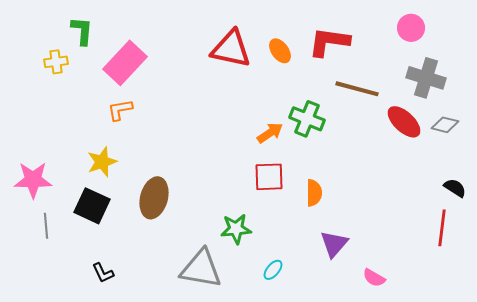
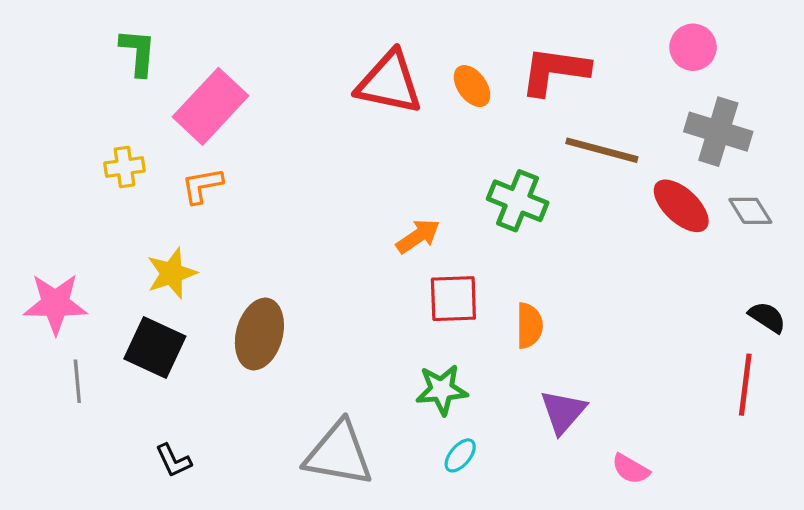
yellow cross: (56, 62) -> (125, 167), moved
gray diamond: (445, 125) -> (750, 211), turned 44
orange arrow: (270, 133) -> (418, 236), moved
green star: (236, 229) -> (442, 390), moved

